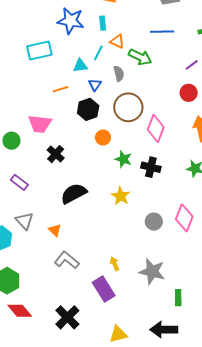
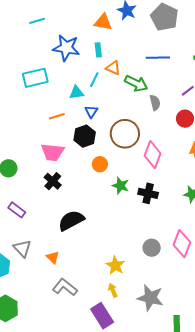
gray semicircle: (119, 74) -> (155, 103), moved
pink trapezoid: (40, 124) -> (53, 152), moved
yellow star: (121, 196) -> (115, 265), moved

